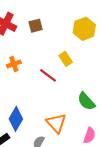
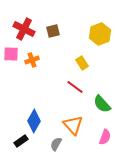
orange cross: (14, 64) -> (32, 60), moved
red line: (48, 75) -> (75, 87), moved

